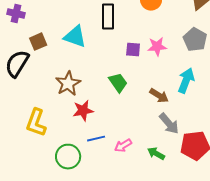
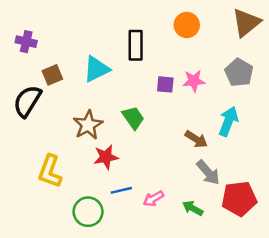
cyan triangle: (75, 37) -> (96, 69), turned -45
green trapezoid: (118, 83) -> (133, 118), moved

